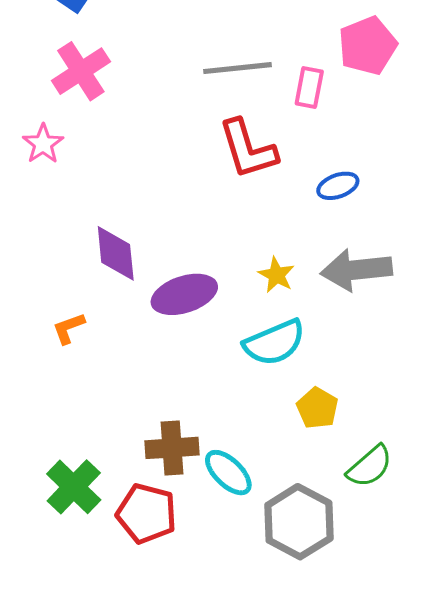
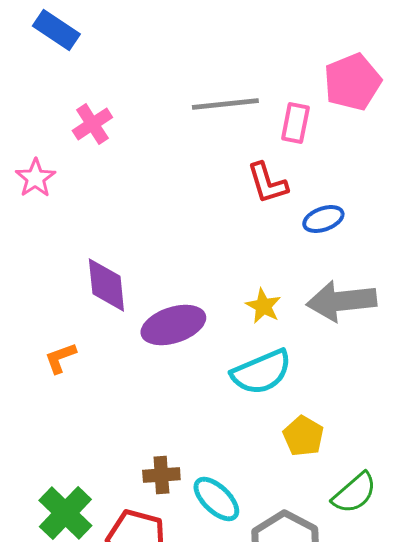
pink cross: (81, 71) -> (92, 124), moved, size x0.7
red L-shape: (248, 149) -> (267, 183), moved, size x0.7
brown cross: (172, 448) -> (161, 475), size x0.7

